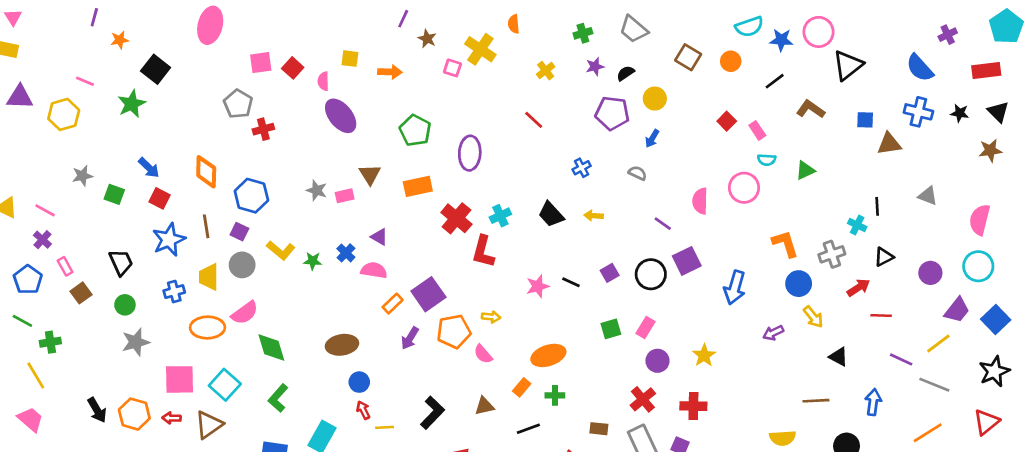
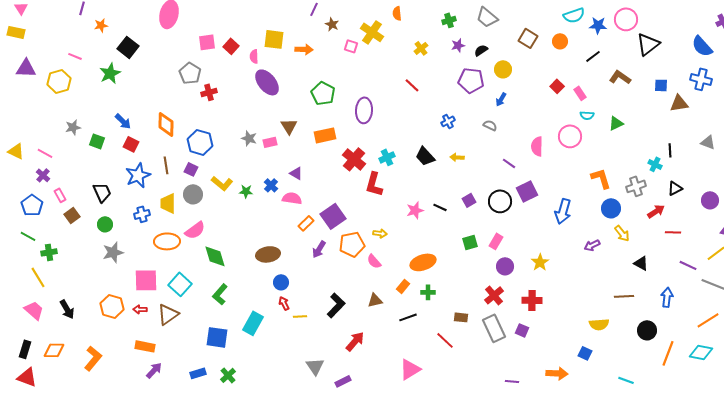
yellow square: (350, 59) -> (274, 39), size x1.5
black arrow: (97, 410) -> (67, 309), moved

